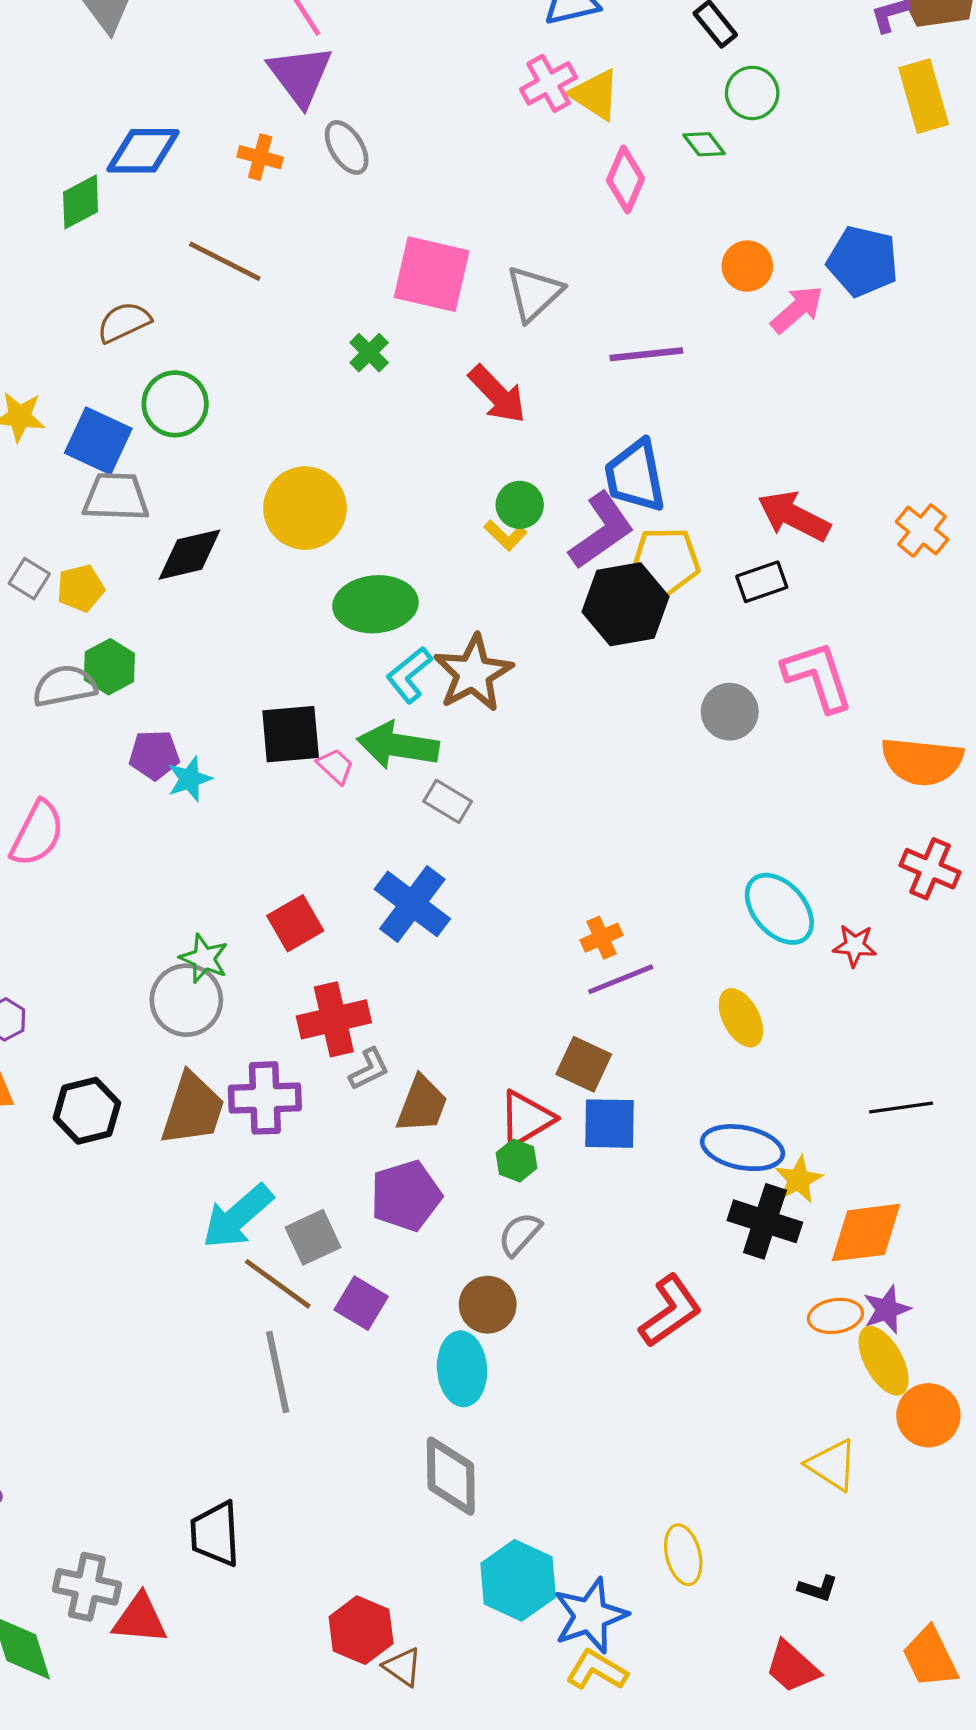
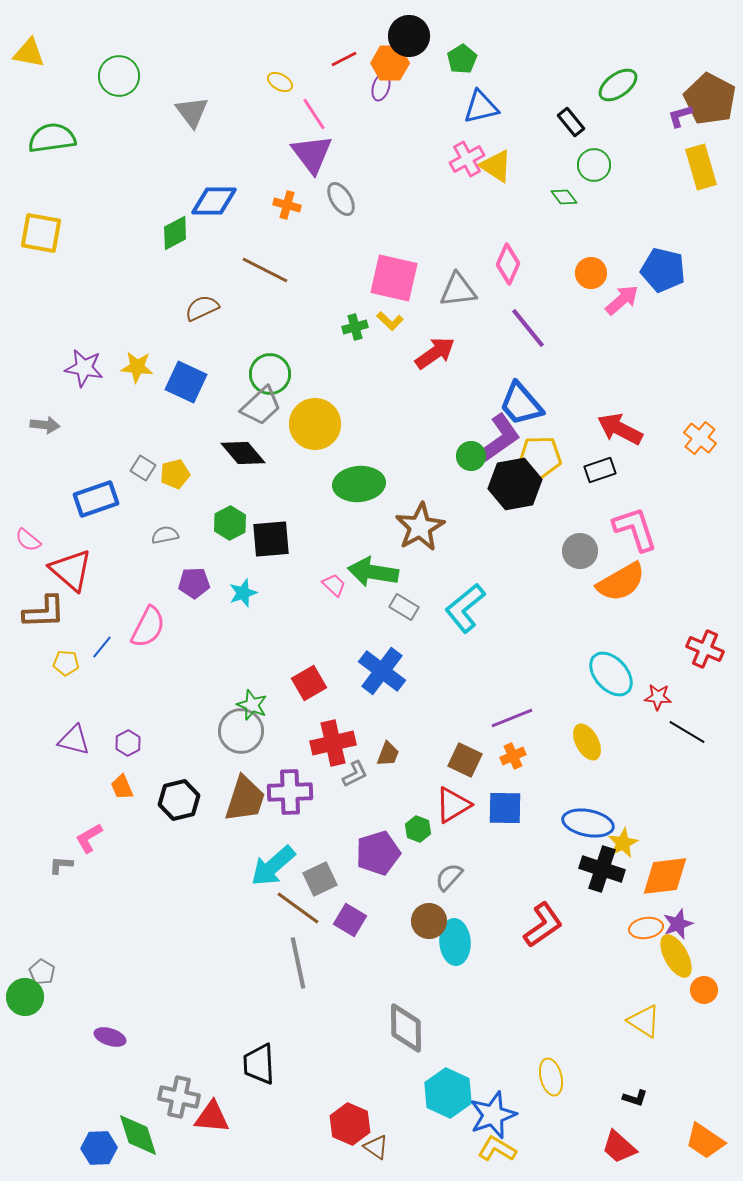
pink diamond: (626, 180) -> (508, 264), moved
gray triangle: (534, 293) -> (458, 290), turned 36
green cross: (369, 353) -> (355, 327), turned 30
purple line: (646, 354) -> (528, 328), turned 57
red arrow: (497, 394) -> (435, 353), turned -81
green circle: (175, 404) -> (270, 374), moved
blue trapezoid: (635, 476) -> (521, 404), turned -30
gray trapezoid: (116, 497) -> (261, 406), moved, turned 135
green circle: (520, 505) -> (471, 456), moved
yellow L-shape: (505, 535) -> (390, 321), moved
black diamond: (190, 555) -> (243, 453), turned 63
green hexagon: (109, 667) -> (230, 523), moved
cyan L-shape: (409, 675) -> (465, 608), moved, size x1.4
gray semicircle: (65, 686) -> (165, 535), size x0.7
black square: (291, 734) -> (271, 539), moved
purple pentagon: (154, 755) -> (194, 583), moved
orange semicircle: (922, 761) -> (621, 582), moved, turned -36
orange cross: (601, 938) -> (513, 756), moved
brown square: (584, 1064) -> (465, 760), moved
brown trapezoid: (422, 1104) -> (388, 754), moved, size x0.7
black line: (901, 1108) -> (687, 732), moved, turned 39
green hexagon: (517, 1160) -> (418, 829), moved
cyan ellipse: (462, 1369) -> (455, 942), moved
orange circle: (928, 1415) -> (704, 990), size x0.7
orange trapezoid: (930, 1657) -> (705, 1141), turned -30

